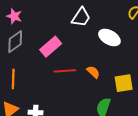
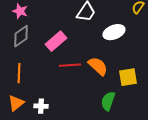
white ellipse: (109, 38) -> (114, 32), turned -50
orange semicircle: (93, 72) -> (98, 66), size x1.5

